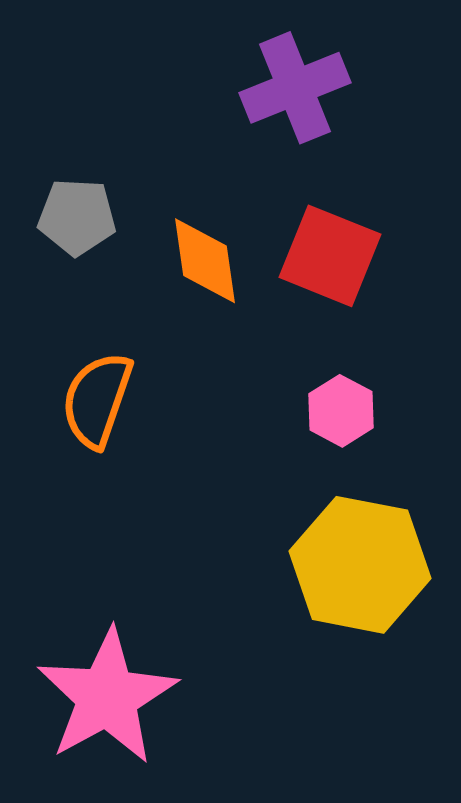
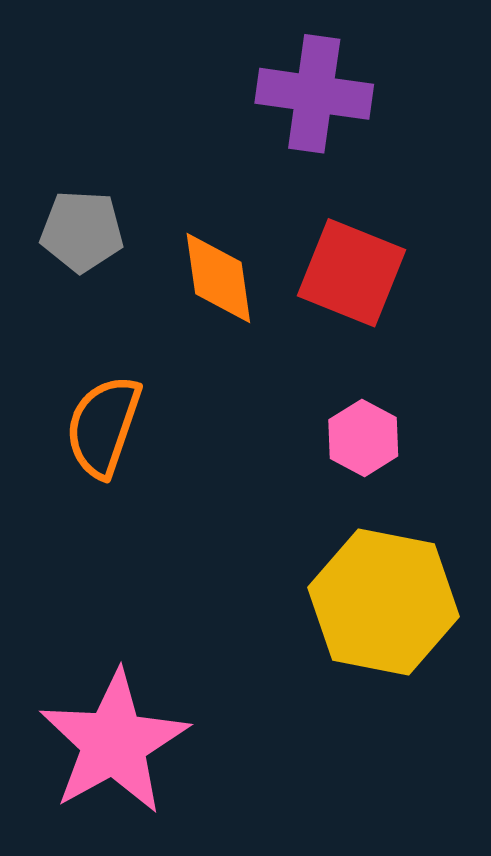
purple cross: (295, 88) -> (314, 94), turned 30

